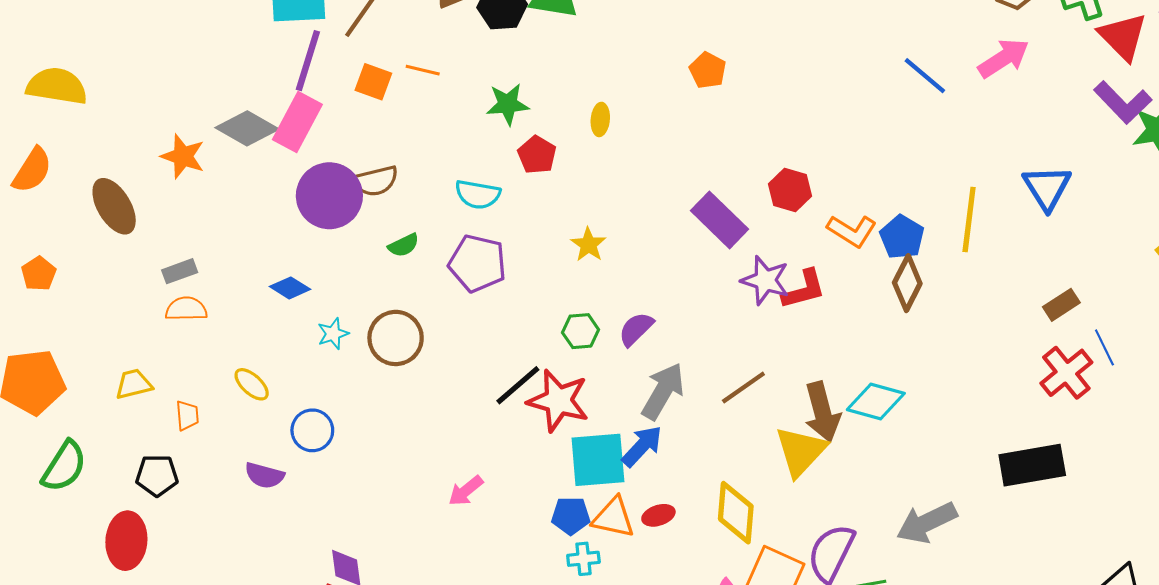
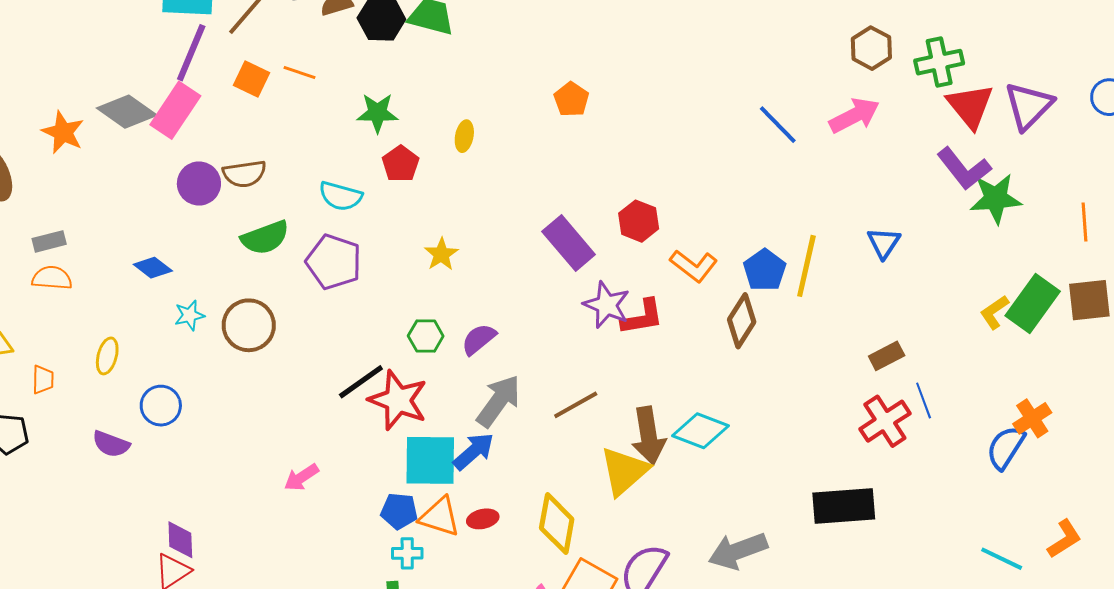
blue triangle: (1047, 188) -> (884, 243), size x0.7
purple circle: (329, 196) -> (199, 183), size x0.7
blue pentagon: (902, 237) -> (765, 270), moved
green semicircle: (404, 245) -> (265, 238), size x1.6
yellow ellipse: (252, 384) -> (107, 356), turned 57

